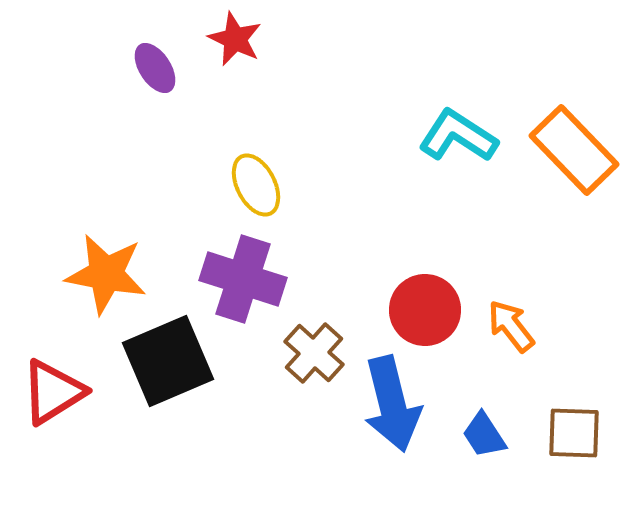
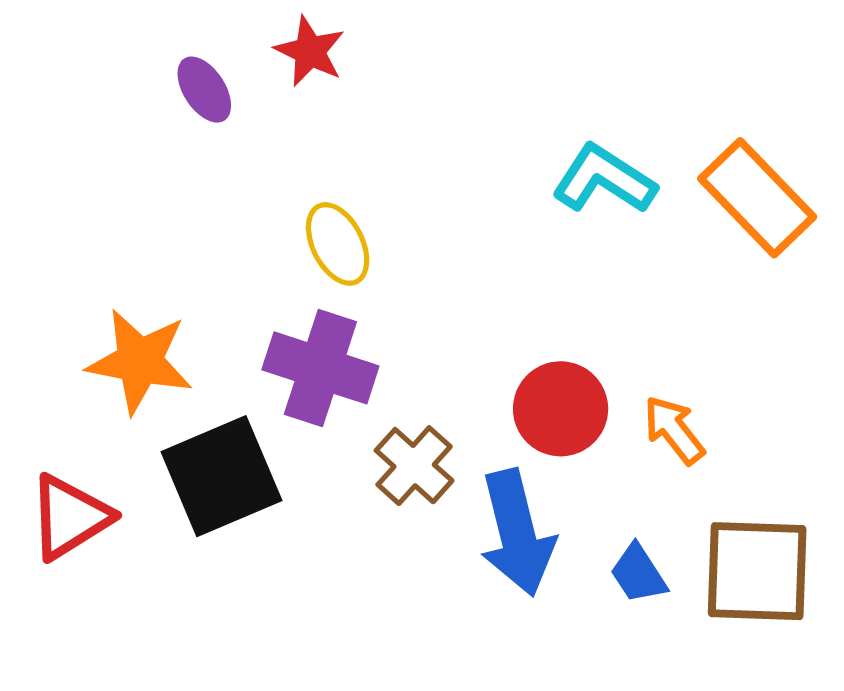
brown square: (574, 433) -> (757, 571), size x1.5

